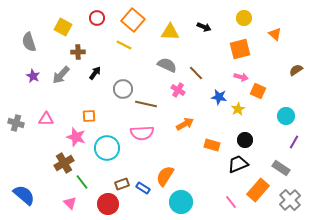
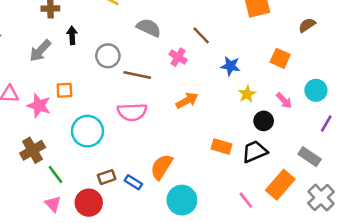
gray semicircle: (167, 65) -> (149, 28), moved
brown semicircle: (296, 70) -> (307, 25), moved
black arrow: (95, 73) -> (72, 35), turned -40
gray arrow: (61, 75) -> (40, 51), moved
pink arrow: (241, 77) -> (284, 100), moved, turned 32
yellow star: (238, 109) -> (247, 94), moved
pink star: (76, 137) -> (39, 106), moved
orange rectangle: (212, 145) -> (222, 146), moved
pink triangle: (70, 203) -> (53, 204), moved

